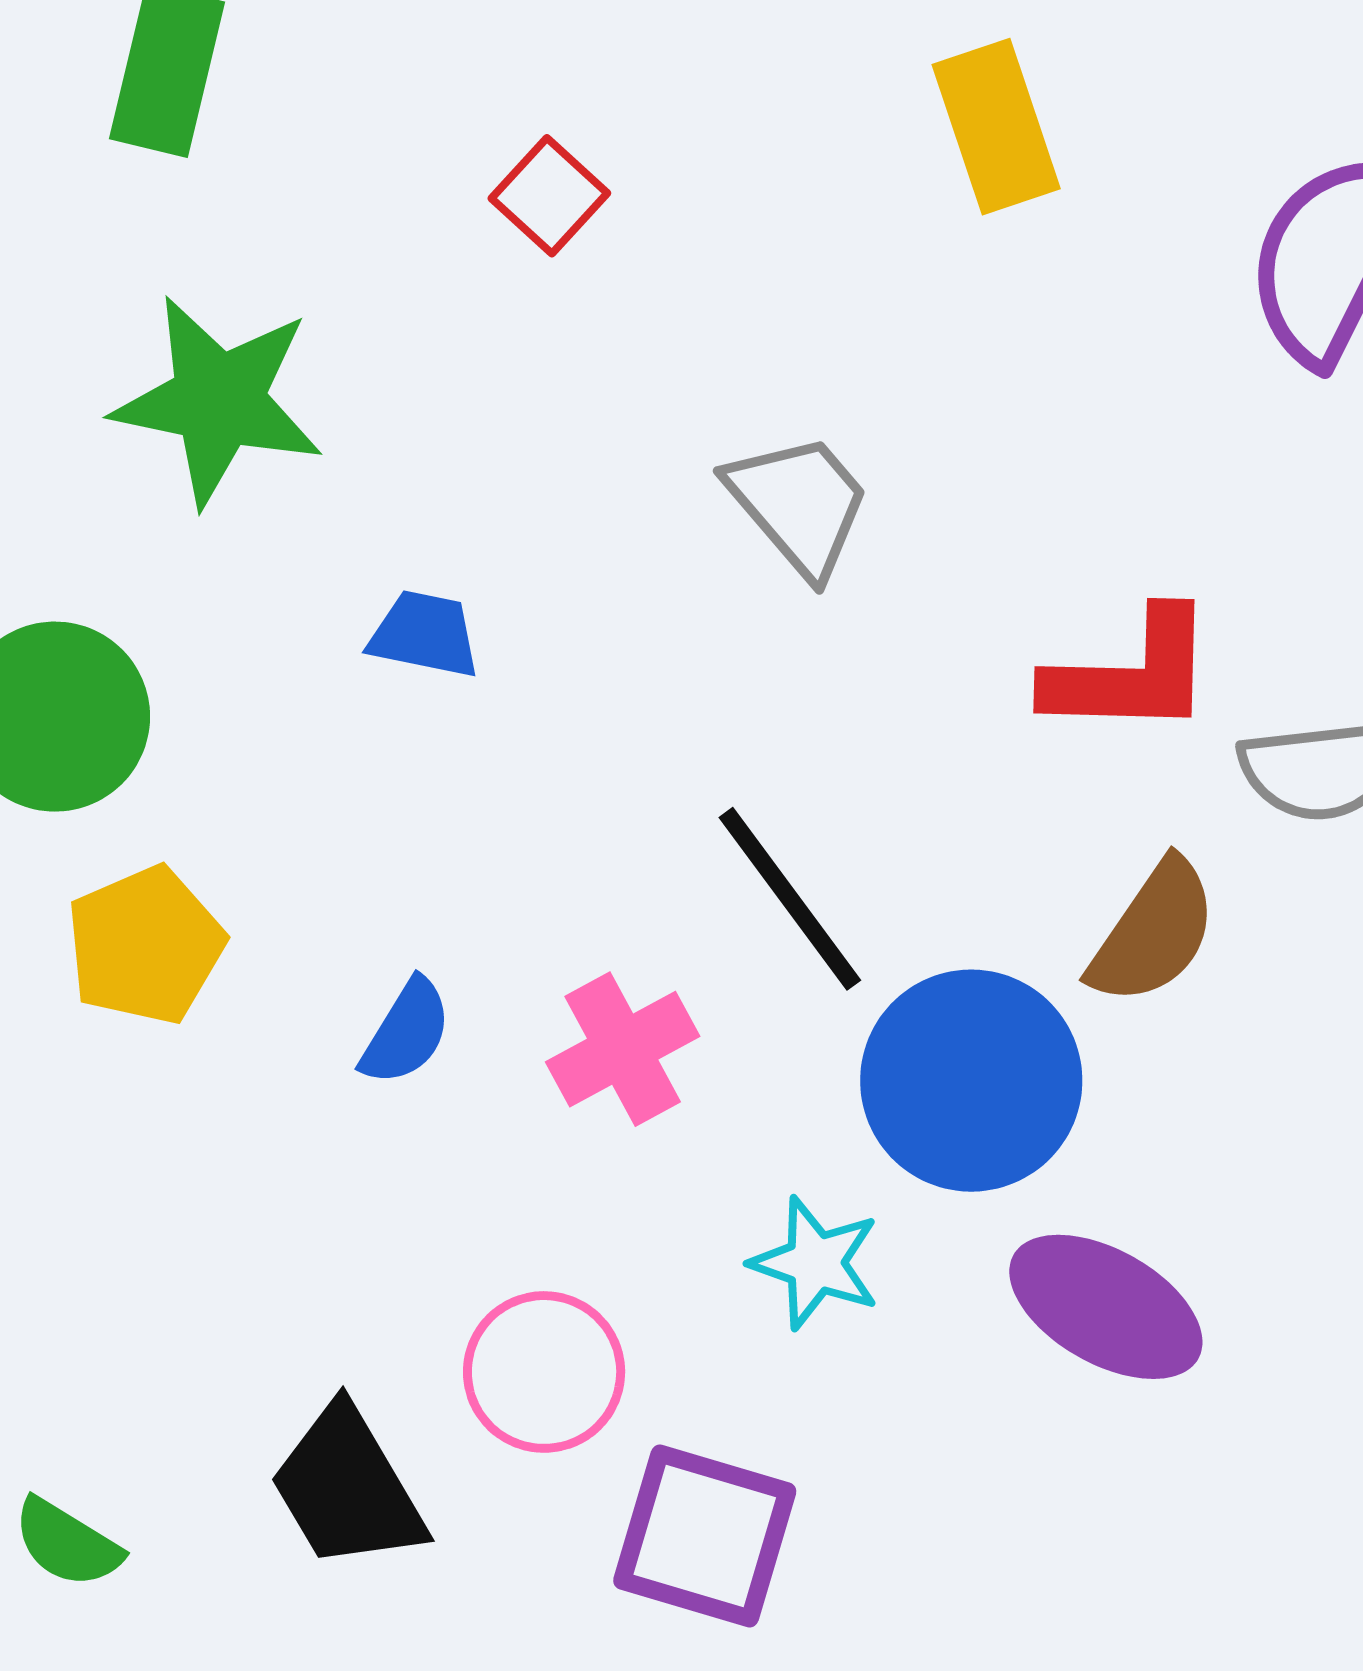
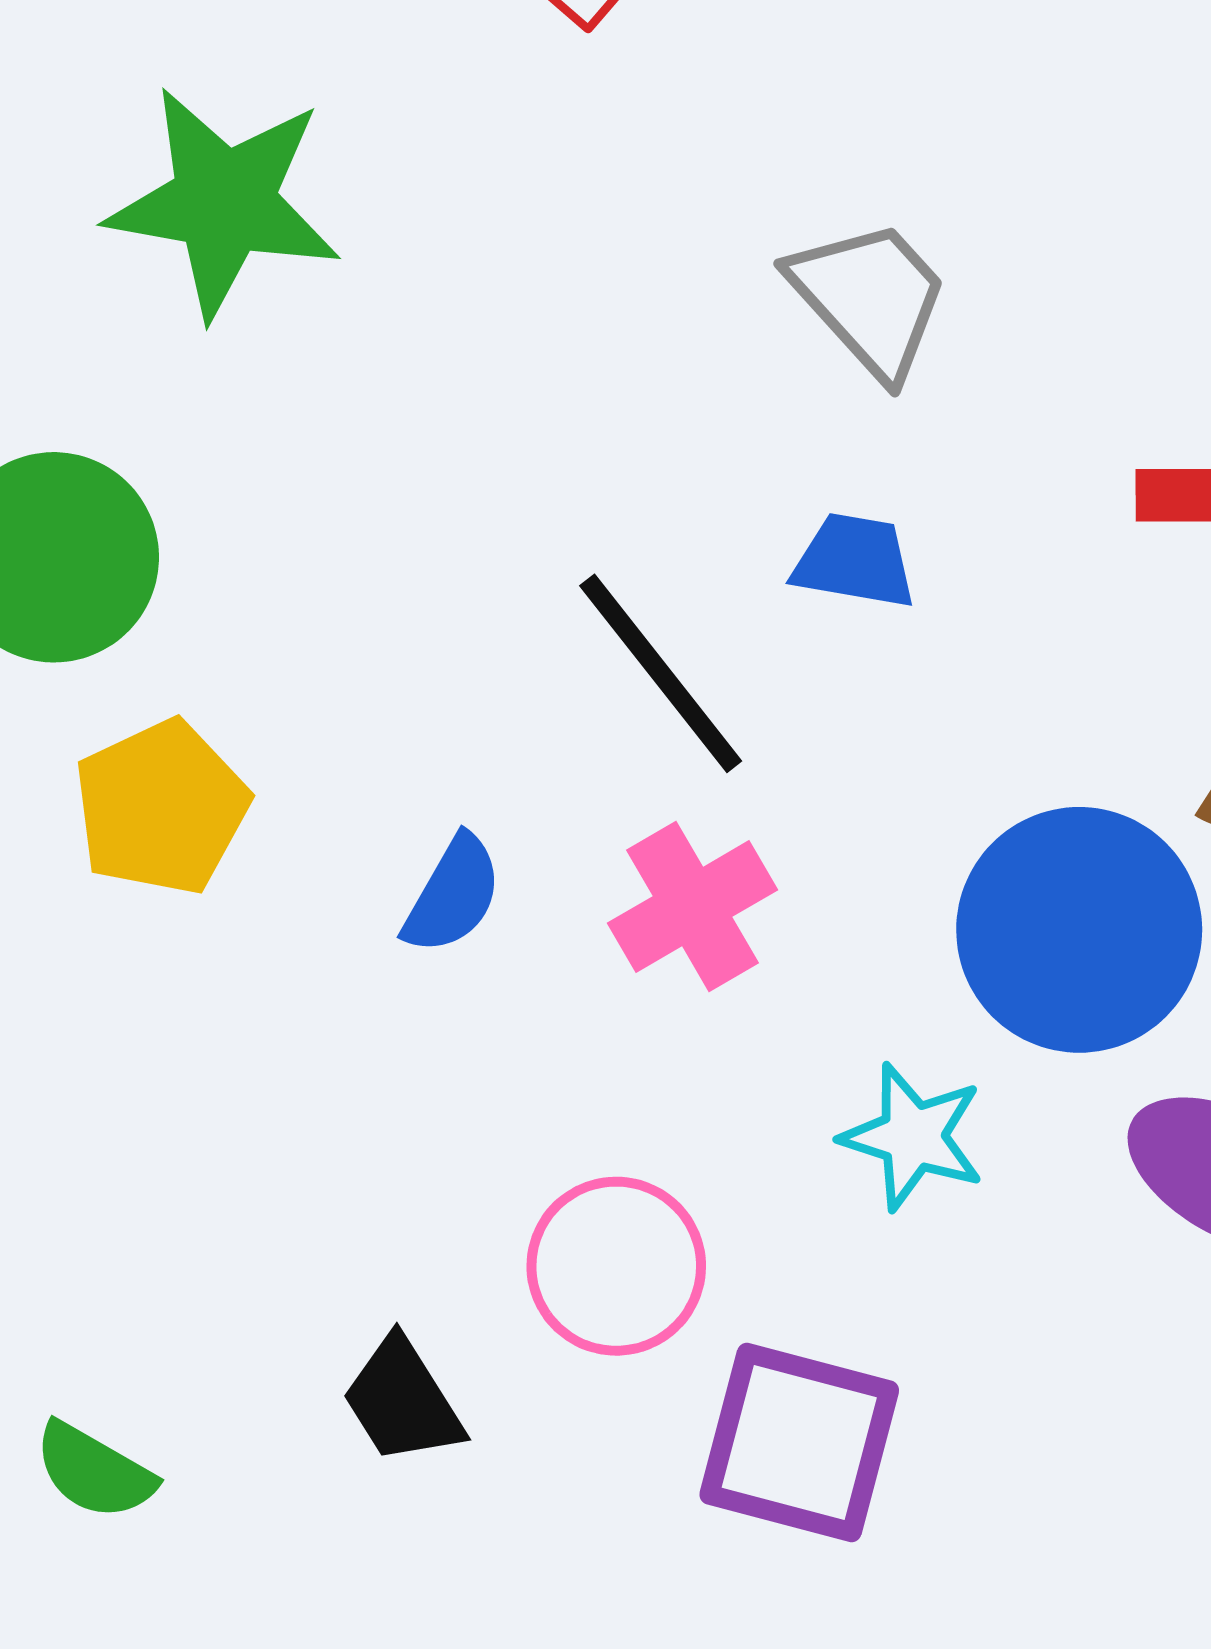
blue trapezoid: (425, 634) -> (855, 561), moved
black line: (790, 899) -> (661, 673), moved
black trapezoid: (347, 1488) -> (402, 1401), size x0.7

